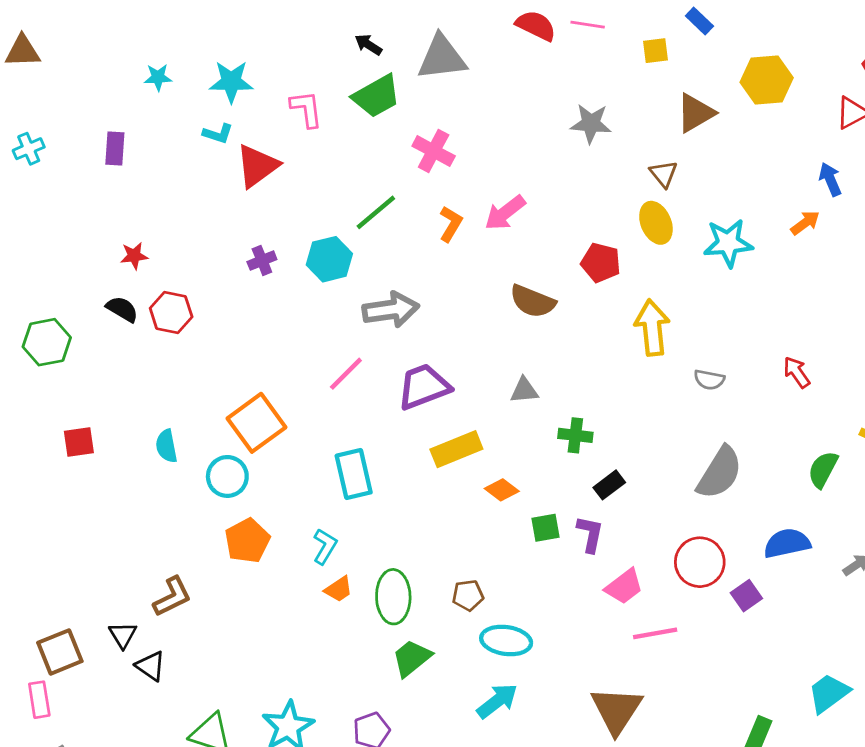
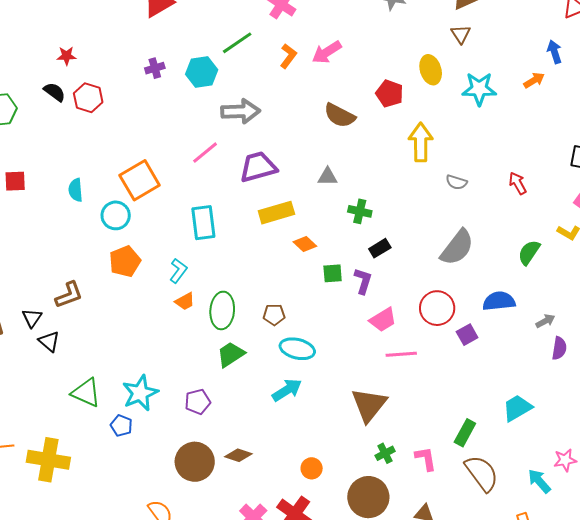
brown triangle: (664, 174) -> (461, 34), moved

